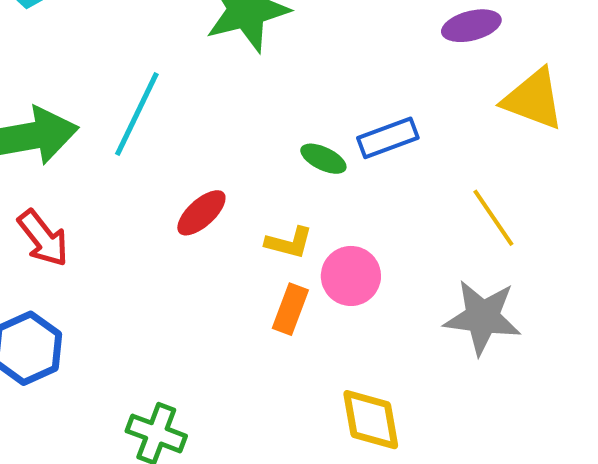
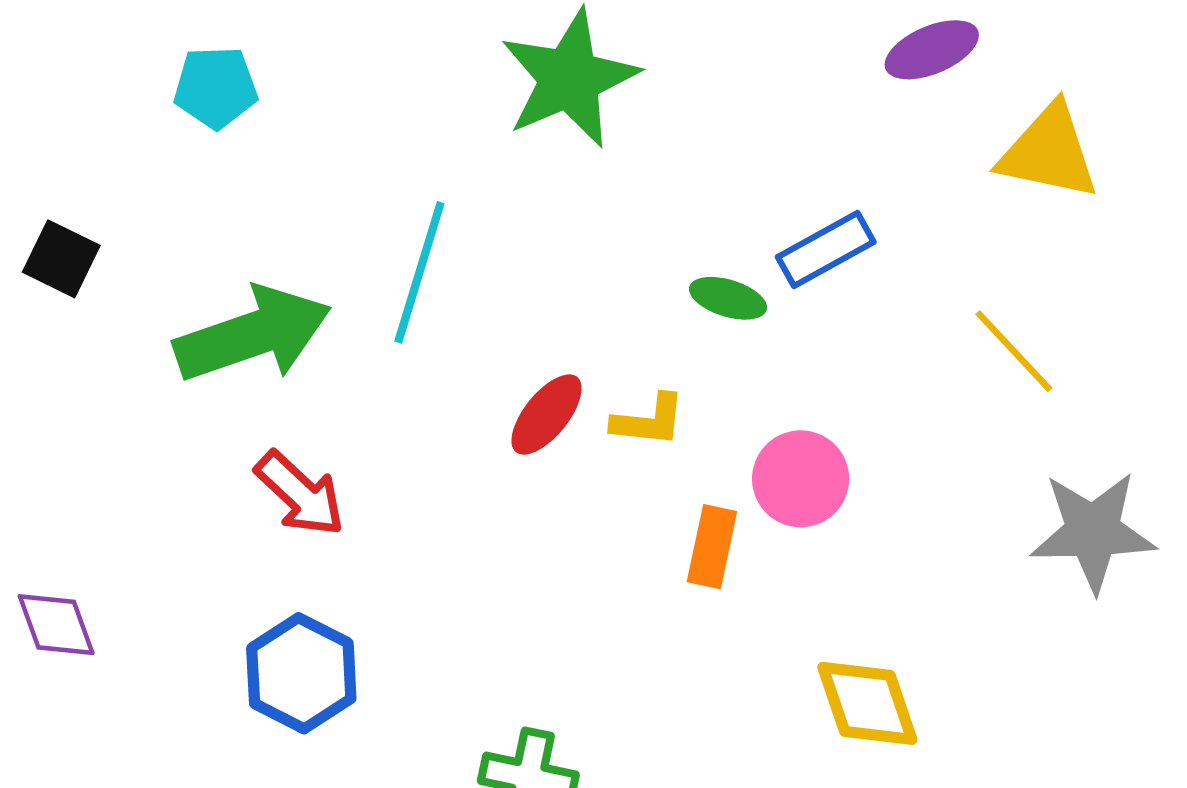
yellow L-shape: (289, 243) -> (649, 420), moved
gray star: (482, 317) -> (1093, 531), moved

